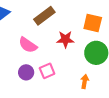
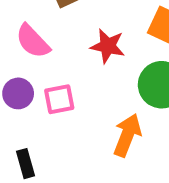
orange arrow: (85, 81) -> (127, 135), size x1.5

